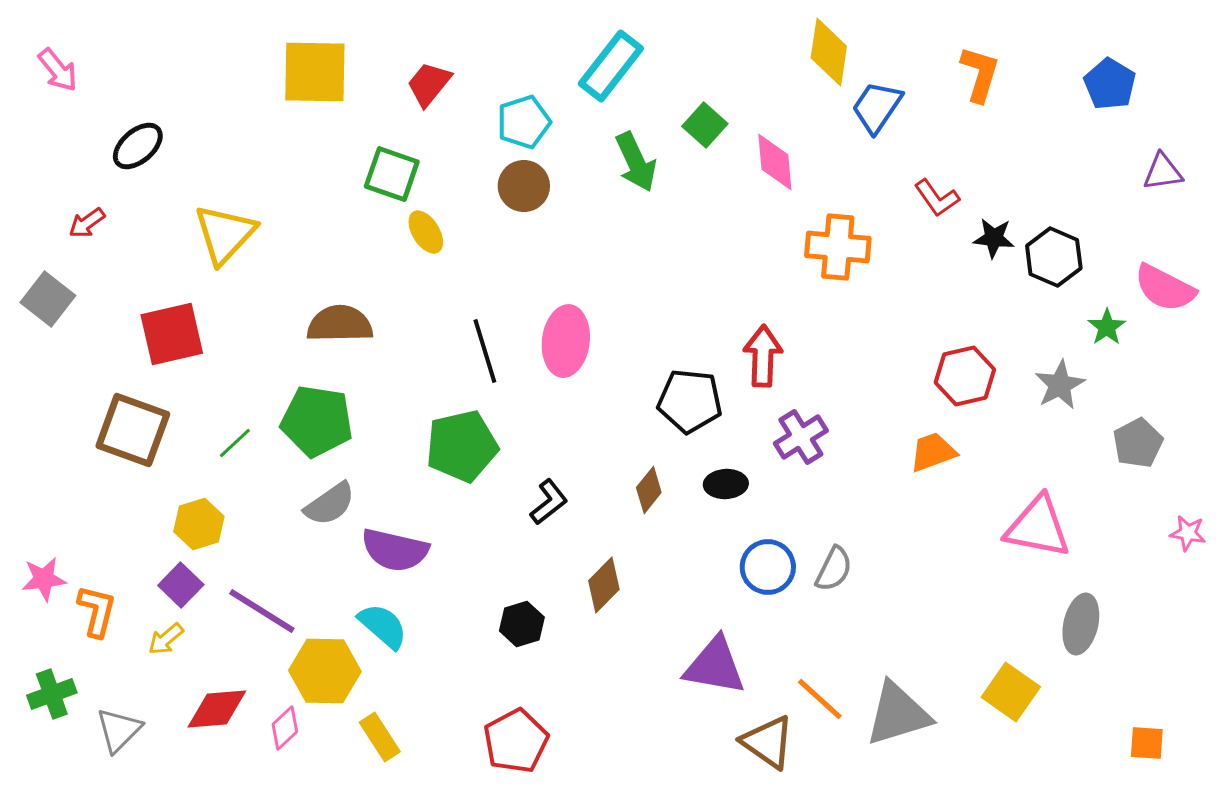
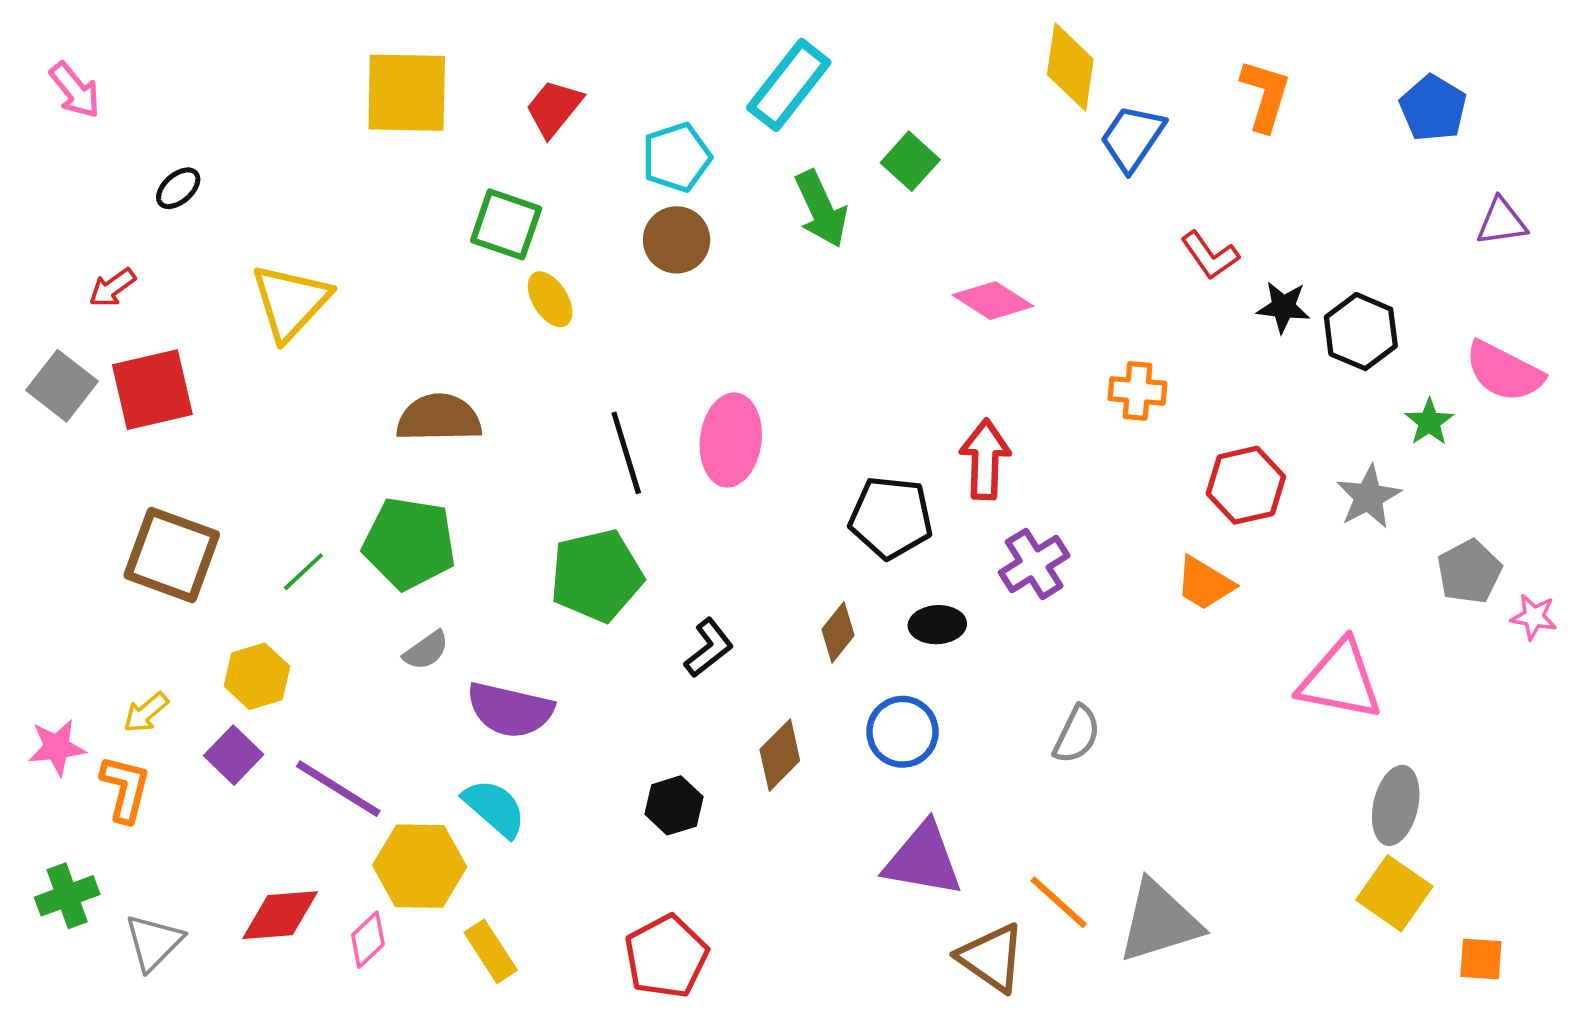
black ellipse: (138, 146) -> (178, 188), size x0.7
pink diamond: (775, 162) -> (993, 301), moved, turned -52
orange cross: (838, 247) -> (1137, 391), moved, size x0.7
red square: (172, 334) -> (152, 390), moved
orange trapezoid: (933, 452) -> (1205, 583), turned -129
gray semicircle: (330, 504) -> (426, 650), size x0.7
pink star: (1188, 533) -> (1534, 617), moved
blue circle: (768, 567) -> (902, 732), moved
yellow arrow: (166, 639) -> (146, 712), moved
yellow square: (1011, 692) -> (1394, 893), moved

